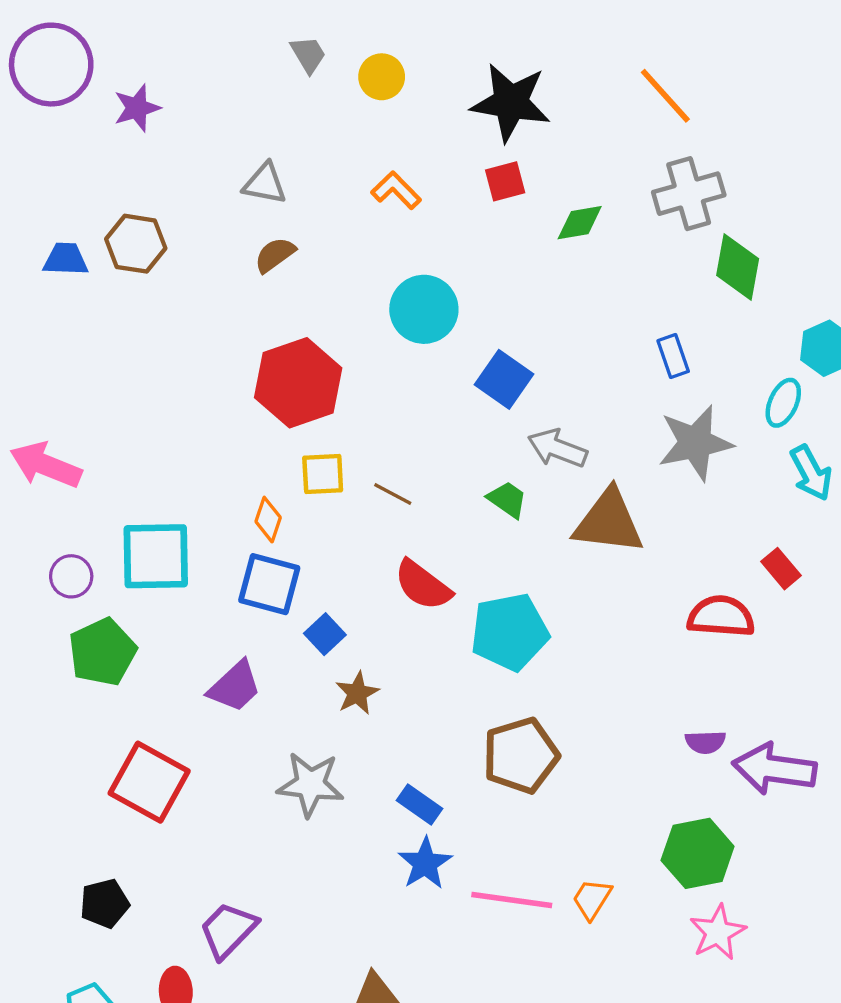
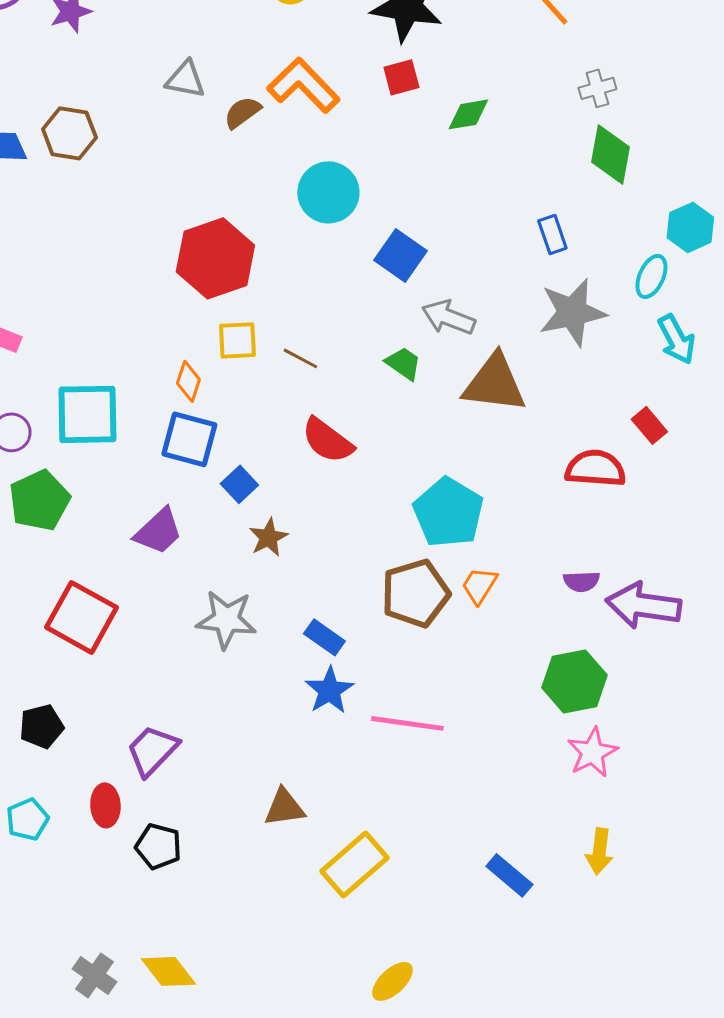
orange L-shape: (396, 190) -> (303, 85), size x1.6
gray cross: (689, 194) -> (597, 88), moved, size x0.6
brown semicircle: (275, 255) -> (242, 112), moved
cyan pentagon: (510, 632) -> (448, 512), moved, turned -30
orange trapezoid: (592, 899) -> (479, 585), moved

